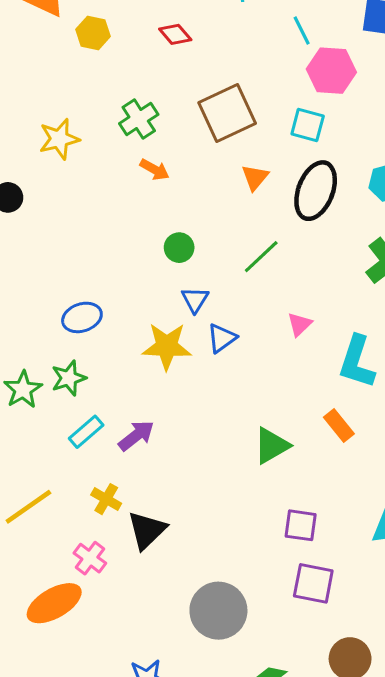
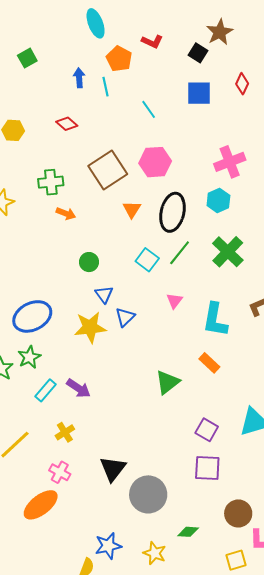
pink hexagon: (331, 71) -> (155, 162), moved
green cross: (139, 119) -> (51, 182), turned 35
cyan square: (308, 125) -> (147, 260), moved, turned 30
green line: (261, 257) -> (180, 253), moved
blue ellipse: (82, 317) -> (32, 316), size x1.5
purple arrow: (136, 436) -> (79, 388), turned 80
yellow cross: (106, 499) -> (65, 432), turned 36
purple square: (301, 525) -> (207, 430), moved, turned 30
black triangle: (147, 530) -> (113, 469), moved

